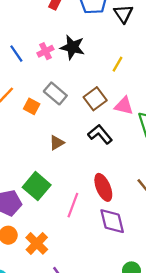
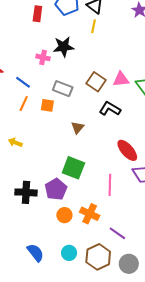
pink cross: (45, 51) -> (43, 57), turned -32
blue line: (16, 54) -> (23, 82), moved
yellow line: (117, 64) -> (93, 26), moved
pink line: (73, 205) -> (110, 185), moved

